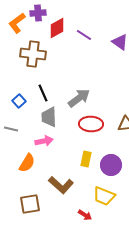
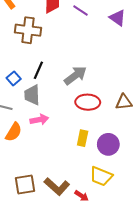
black line: (43, 93) -> (38, 70), turned 48
gray trapezoid: (49, 117) -> (32, 95), moved
orange semicircle: (27, 163) -> (14, 132), moved
brown L-shape: (61, 185) -> (57, 187), moved

